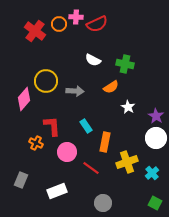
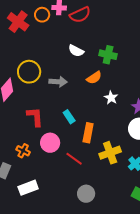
orange cross: (36, 143) -> (23, 151), moved
white rectangle: (57, 191) -> (28, 188), moved

